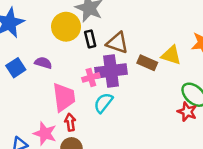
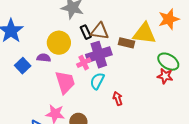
yellow circle: (66, 27) -> (59, 43), moved
black rectangle: (90, 39) -> (86, 32), moved
yellow triangle: (171, 55) -> (144, 33), size x1.4
red arrow: (70, 122) -> (118, 98), moved

